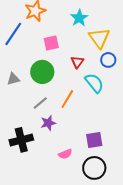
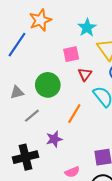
pink square: (51, 43) -> (71, 54), moved
gray line: (40, 103) -> (32, 116), moved

